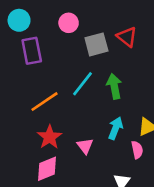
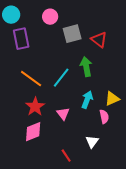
red triangle: (127, 37) -> (99, 40), moved
cyan line: (83, 84) -> (61, 78), moved
orange line: (44, 102) -> (31, 79), turned 70

